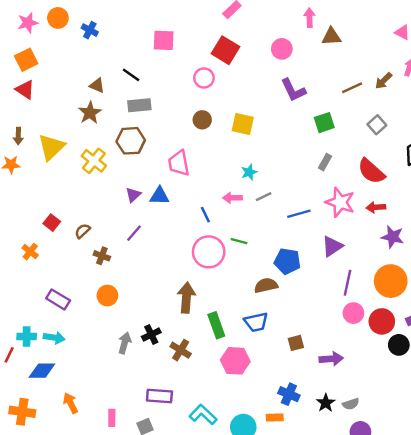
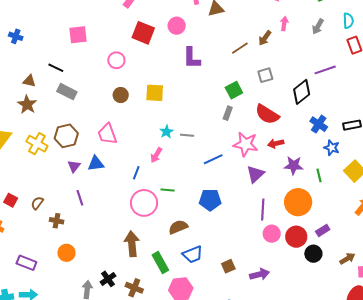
red square: (225, 50) -> (143, 33), moved
purple L-shape: (293, 90) -> (192, 58), turned 35
gray rectangle: (139, 105) -> (67, 92), turned 42
green square: (324, 123) -> (234, 90), moved
gray square: (377, 125) -> (265, 75), turned 35
brown hexagon: (131, 141) -> (66, 136), moved
gray line: (264, 197) -> (187, 135), moved, turned 40
pink arrow: (232, 198) -> (156, 155), turned -49
blue line: (205, 215) -> (136, 173), turned 56
purple line: (134, 233) -> (80, 198), turned -49
purple triangle: (332, 246) -> (255, 174), moved
brown semicircle: (266, 285) -> (178, 227), moved

